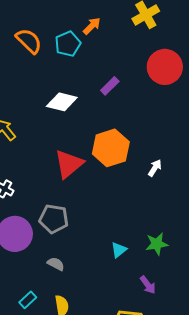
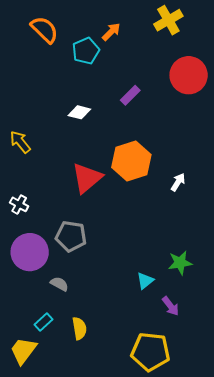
orange semicircle: (29, 41) -> (44, 30), moved
white diamond: (62, 102) -> (79, 112), size x0.7
cyan triangle: (119, 250) -> (145, 281), moved
gray semicircle: (56, 264) -> (59, 284), moved

